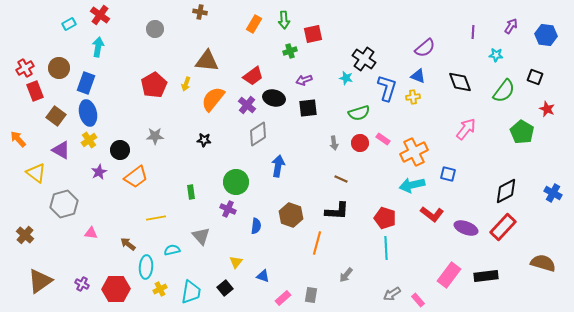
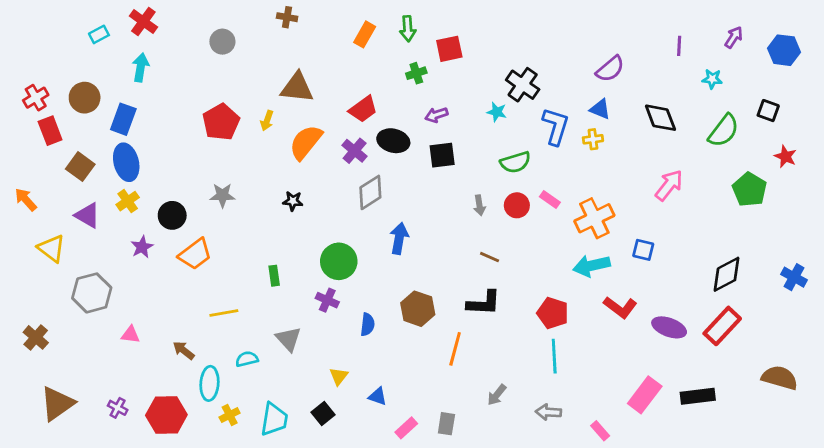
gray arrow: (392, 294) -> (548, 412), moved, turned 36

